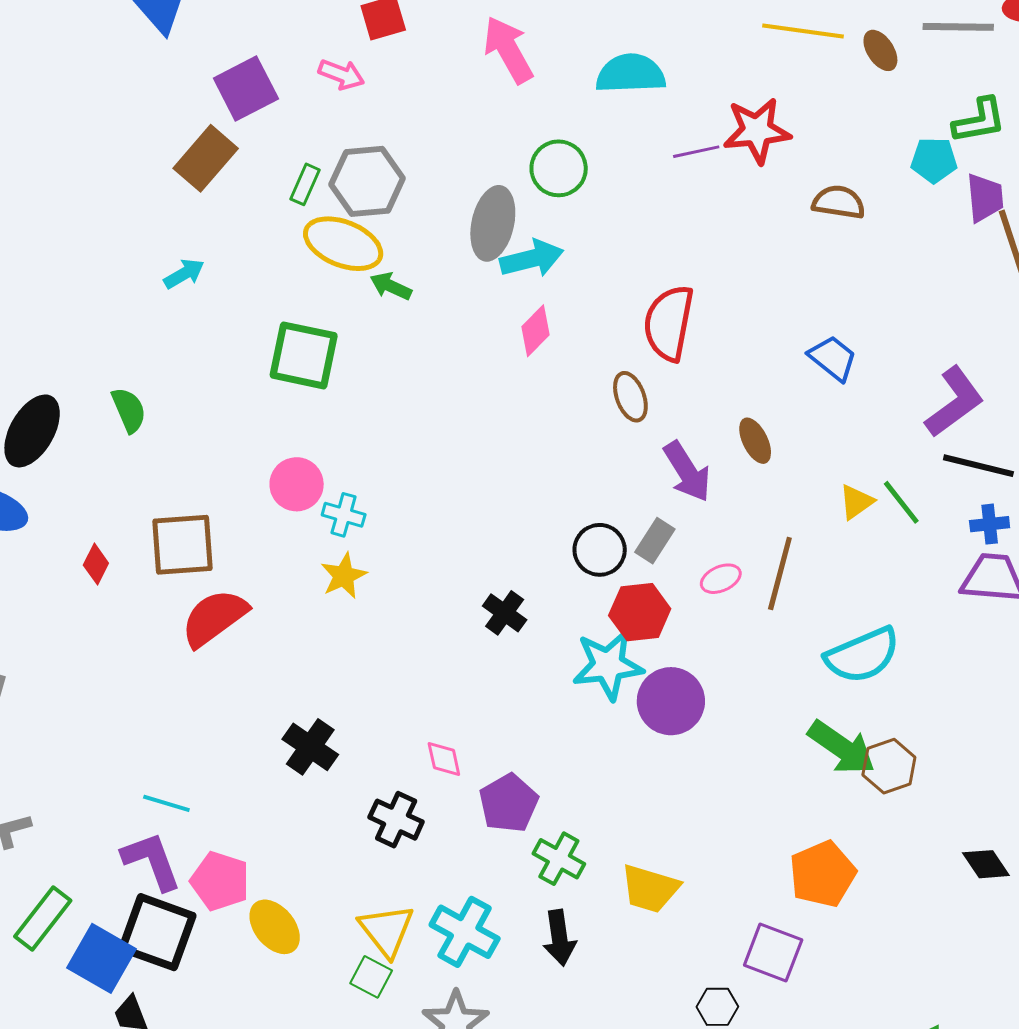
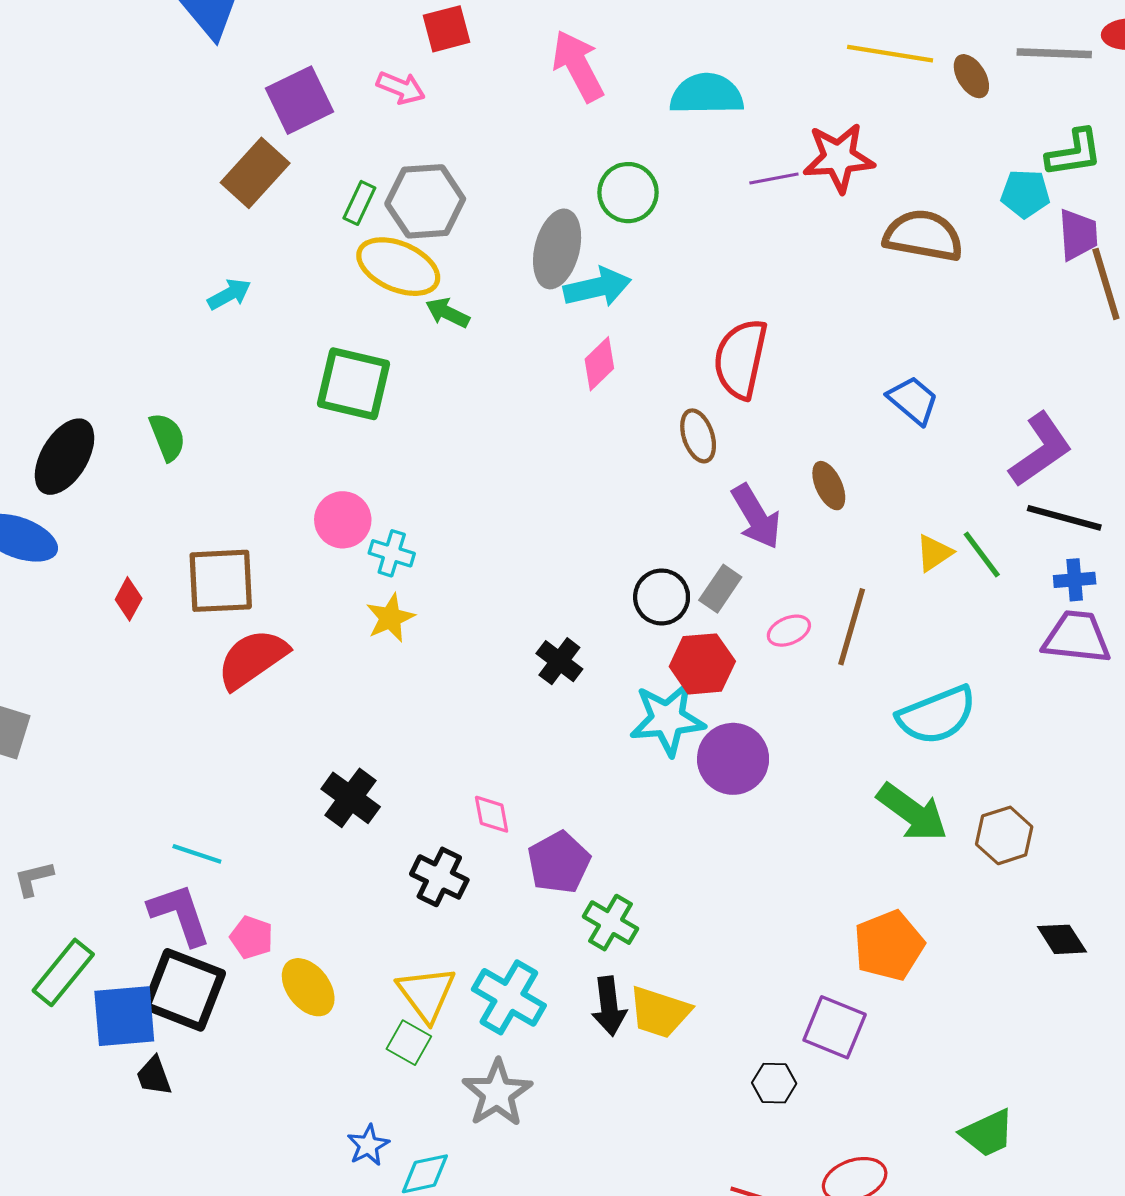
brown semicircle: (839, 202) -> (923, 236), size x1.4
brown hexagon: (889, 766) -> (1004, 835), moved
pink pentagon: (220, 881) -> (252, 937), size x0.7
yellow trapezoid: (650, 889) -> (660, 1012), moved
blue square: (102, 958) -> (124, 1016), turned -36

